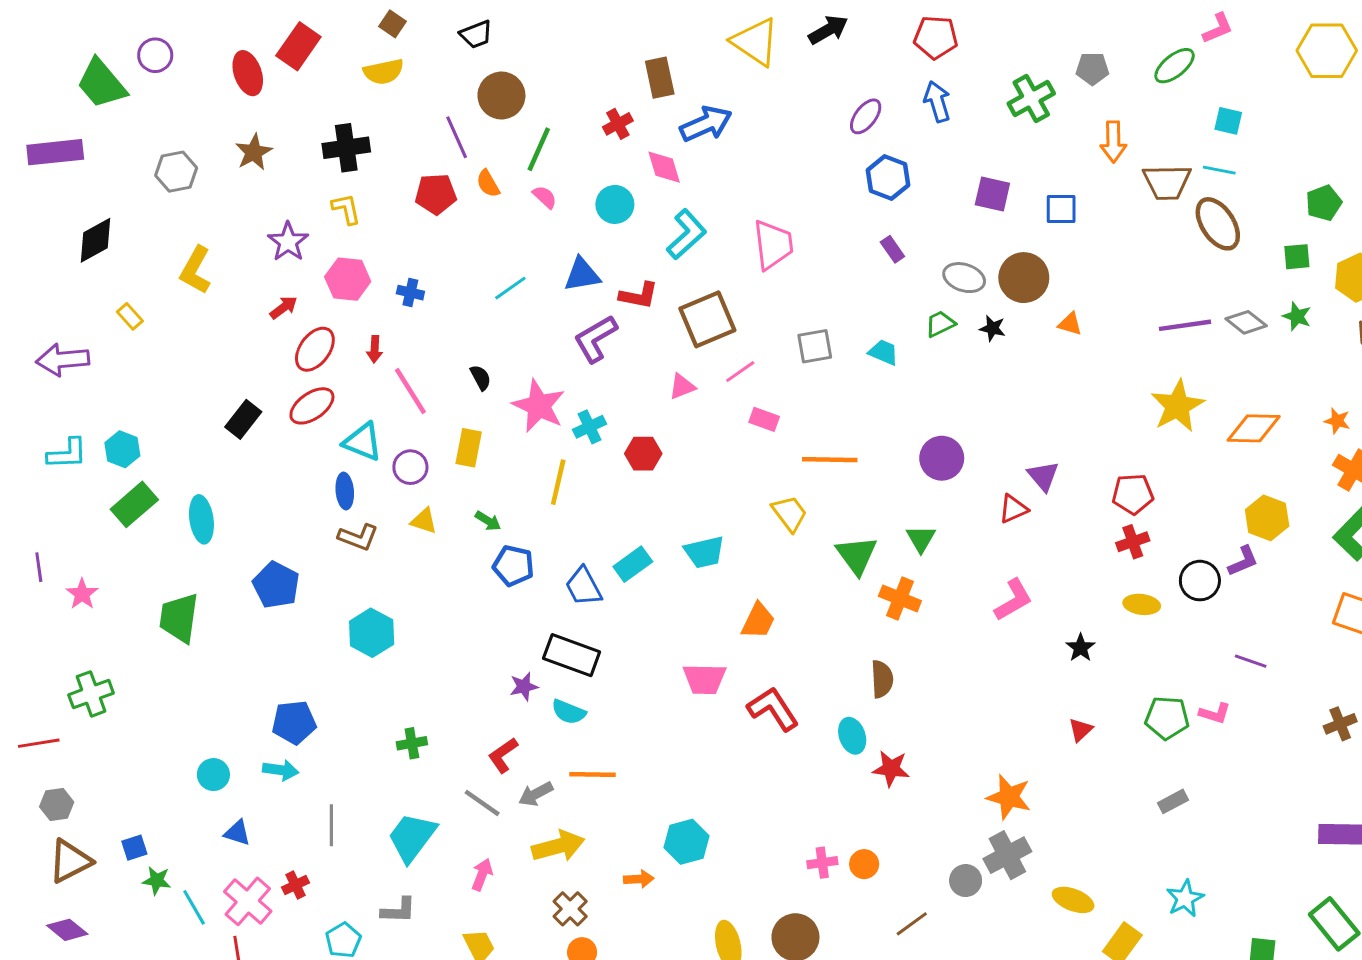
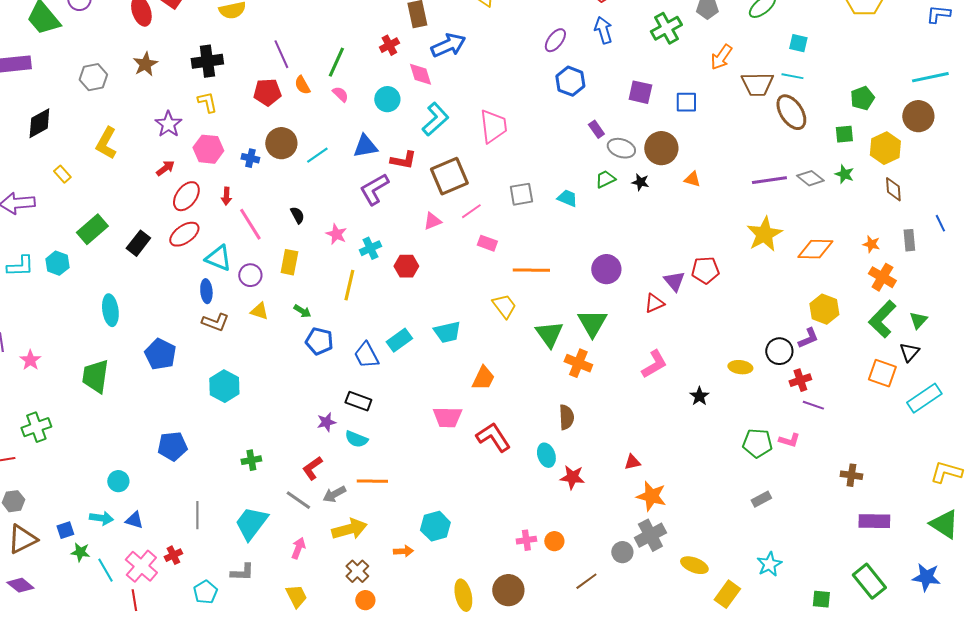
brown circle: (501, 96) -> (281, 143), moved
orange arrow: (1113, 142) -> (721, 57), turned 36
purple rectangle: (892, 249) -> (596, 129), moved
pink star: (539, 406) -> (336, 234), size x0.6
red pentagon: (1133, 494) -> (705, 270), moved
green rectangle: (134, 504) -> (92, 229), moved
green triangle: (921, 539) -> (592, 323), size x1.5
red cross: (1133, 542) -> (800, 380), moved
black rectangle: (572, 655) -> (358, 401), size x0.7
brown cross: (1340, 724) -> (851, 475), moved, turned 30
red triangle: (1081, 730) -> (632, 462), moved, turned 30
cyan arrow: (281, 770) -> (101, 518), moved

